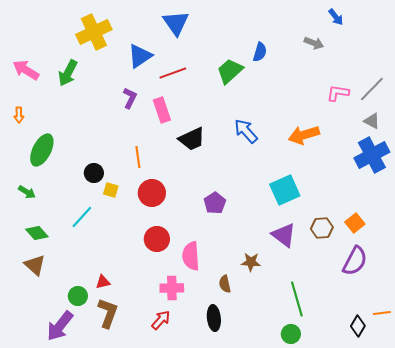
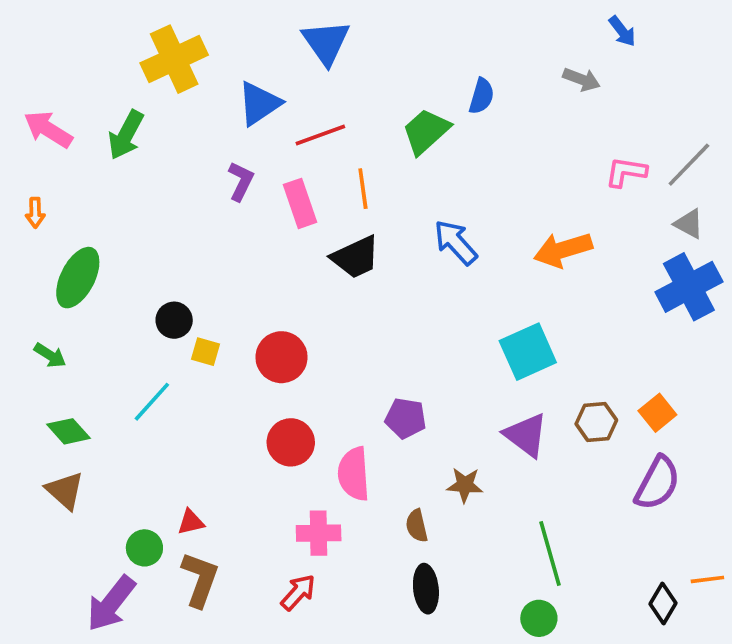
orange line: (138, 157) -> (363, 189), moved
purple pentagon: (215, 203) -> (406, 418), moved, turned -30
black ellipse: (214, 318) -> (426, 589), moved

